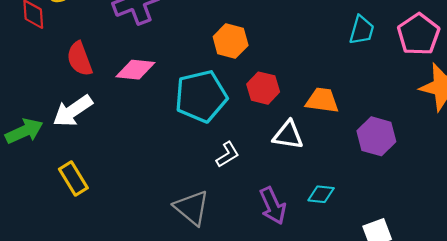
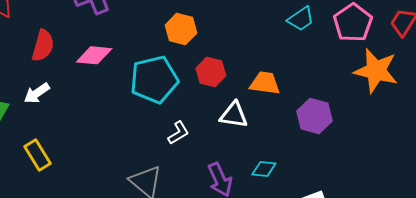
cyan trapezoid: (362, 30) -> (301, 19), turned 40
red semicircle: (80, 59) -> (43, 46), turned -144
white arrow: (73, 111) -> (37, 93), size x0.7

